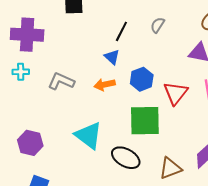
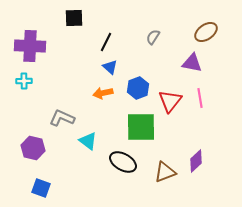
black line: (121, 31) -> (106, 42), moved
gray L-shape: (61, 81) -> (62, 118), moved
cyan triangle: (89, 135) -> (88, 141), size x0.7

